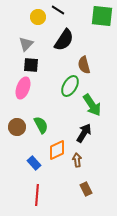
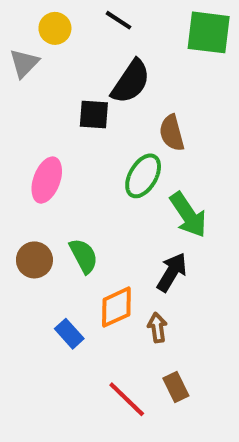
yellow circle: (38, 17) -> (55, 28), moved
gray triangle: (26, 44) -> (24, 63), moved
black square: (31, 65) -> (94, 114), moved
red line: (37, 195) -> (127, 399), moved, turned -50

